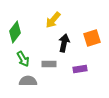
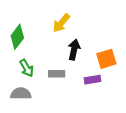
orange square: (92, 38) -> (106, 59), moved
gray semicircle: (28, 81) -> (21, 93), moved

